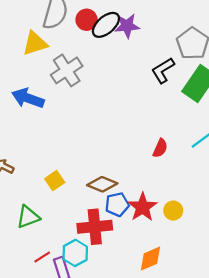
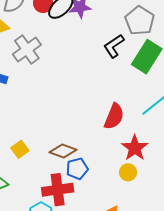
red semicircle: (160, 148) -> (114, 116), size x1.5
red star: (142, 207) -> (135, 148), moved

